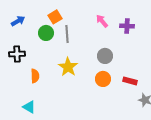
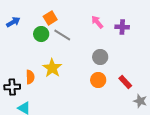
gray line: (67, 34) -> (62, 35), turned -54
black cross: (17, 54) -> (12, 87), moved
yellow star: (68, 67) -> (52, 68), moved
red rectangle: (130, 81) -> (125, 82), turned 32

